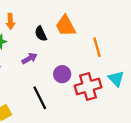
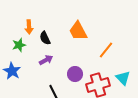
black semicircle: (41, 34) -> (45, 38), moved
orange line: (97, 47) -> (106, 50), turned 54

